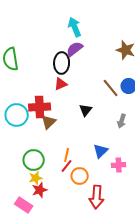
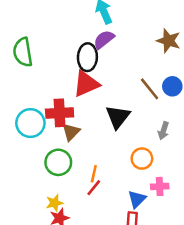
red triangle: (61, 84) -> (86, 84), size x1.6
black triangle: (86, 110) -> (118, 117), size x1.5
blue triangle: (101, 151) -> (137, 199), moved
green circle: (34, 160) -> (58, 162), moved
orange circle: (80, 176) -> (142, 159), moved

